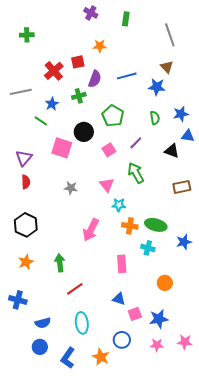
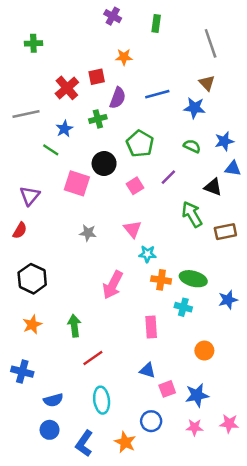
green semicircle: (155, 118) -> (192, 146), turned -56
green arrow: (136, 173) -> (192, 214), moved
red semicircle: (26, 182) -> (20, 230), moved, turned 32

